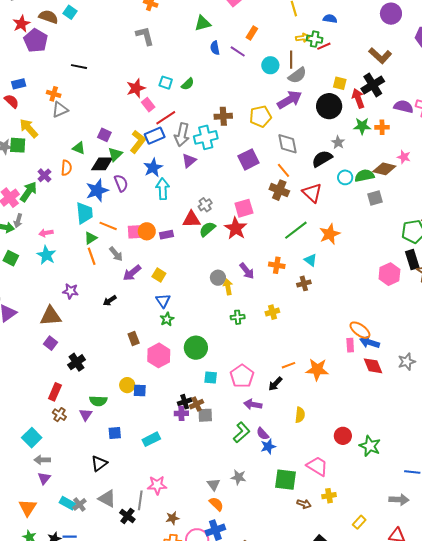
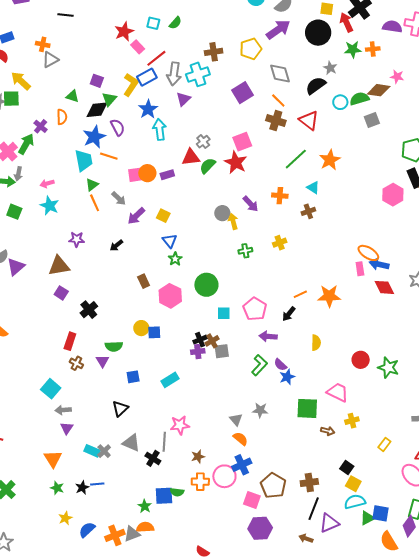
orange line: (108, 226) -> (109, 156), moved

